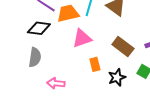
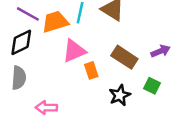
black diamond: (39, 28) -> (21, 42), turned -30
orange rectangle: (95, 64) -> (91, 70), moved

